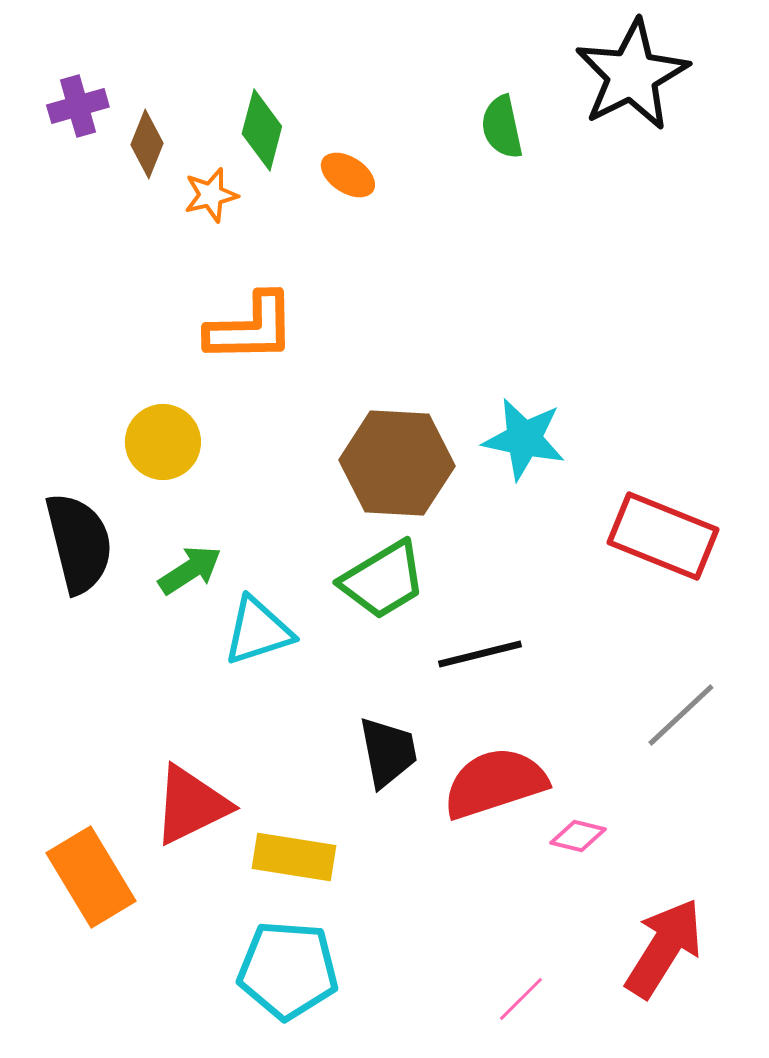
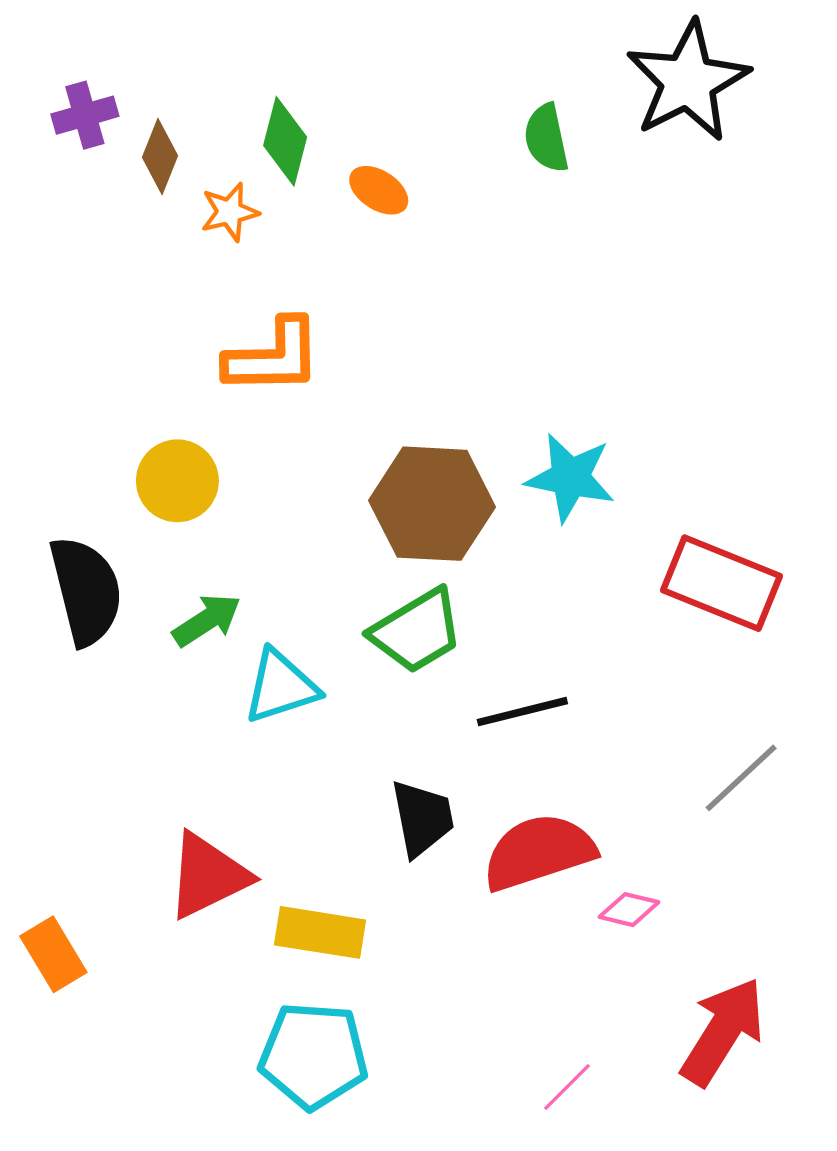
orange rectangle: (91, 877) -> (53, 954), moved, size x0.7

